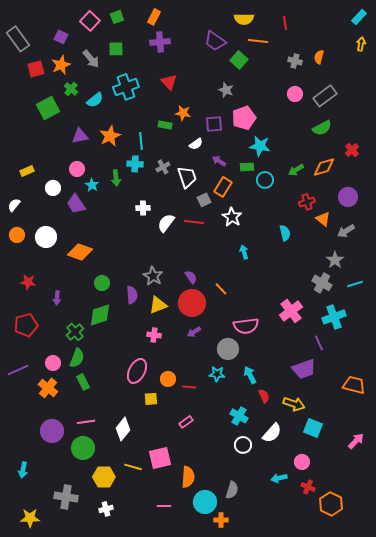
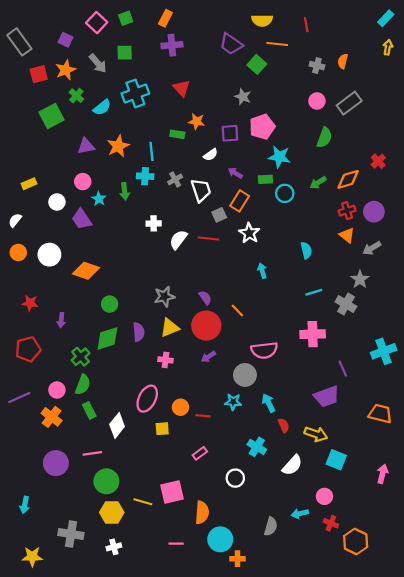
green semicircle: (322, 128) -> (324, 138), moved, turned -42
red cross: (307, 202) -> (347, 211), moved
gray star: (153, 276) -> (164, 297), turned 30
cyan line: (355, 284) -> (314, 292), moved
purple semicircle: (132, 295) -> (139, 332), moved
pink cross: (291, 311) -> (313, 334), turned 35
cyan cross: (334, 317) -> (384, 351), moved
white diamond: (123, 429) -> (117, 425), moved
pink arrow: (356, 441) -> (382, 474), turned -30
white circle: (243, 445) -> (235, 478), moved
green circle: (83, 448) -> (106, 481), moved
gray semicircle: (232, 490) -> (271, 526), moved

